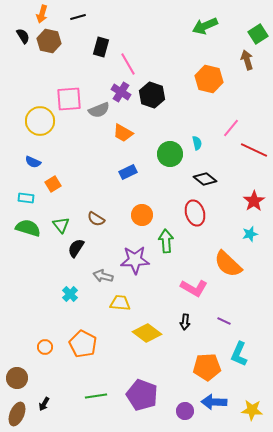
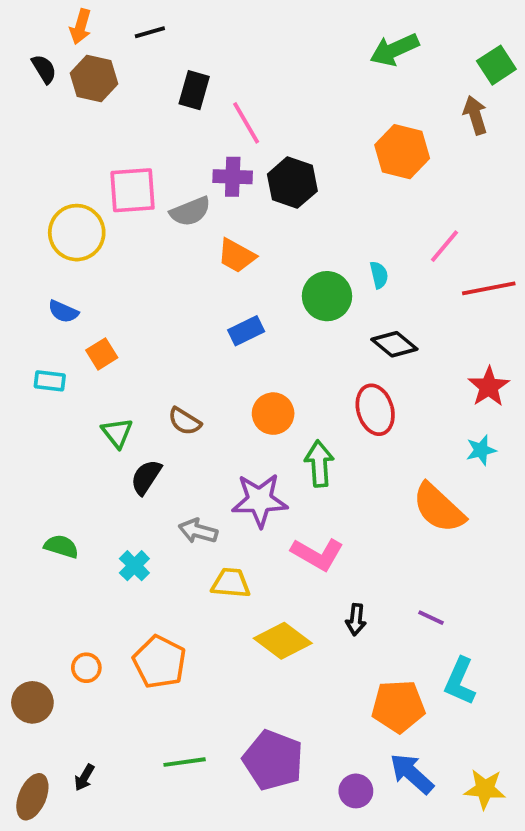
purple cross: (121, 92) -> (233, 177), turned -30
red line: (254, 150) -> (489, 288), turned -36
green semicircle: (28, 228) -> (61, 546), moved, size x0.7
pink L-shape: (194, 288) -> (317, 554), moved
brown circle: (17, 378) -> (32, 702), moved
blue arrow: (214, 402) -> (412, 774), turned 40

